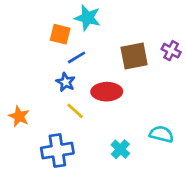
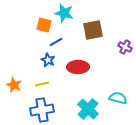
purple cross: (171, 51) -> (125, 47), moved
brown square: (134, 56) -> (93, 30), moved
yellow line: (75, 111) -> (42, 84), moved, turned -56
cyan cross: (120, 149) -> (88, 109), size x1.5

